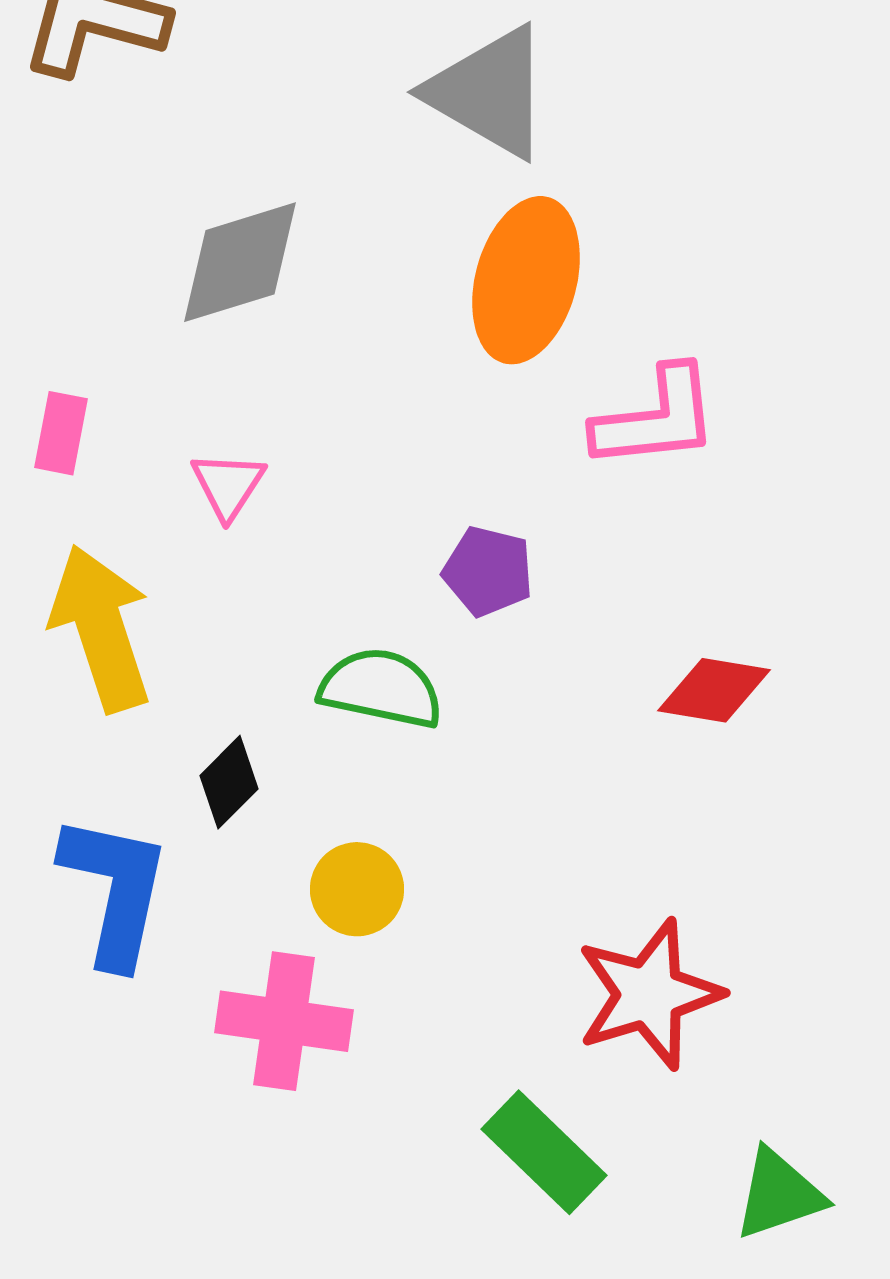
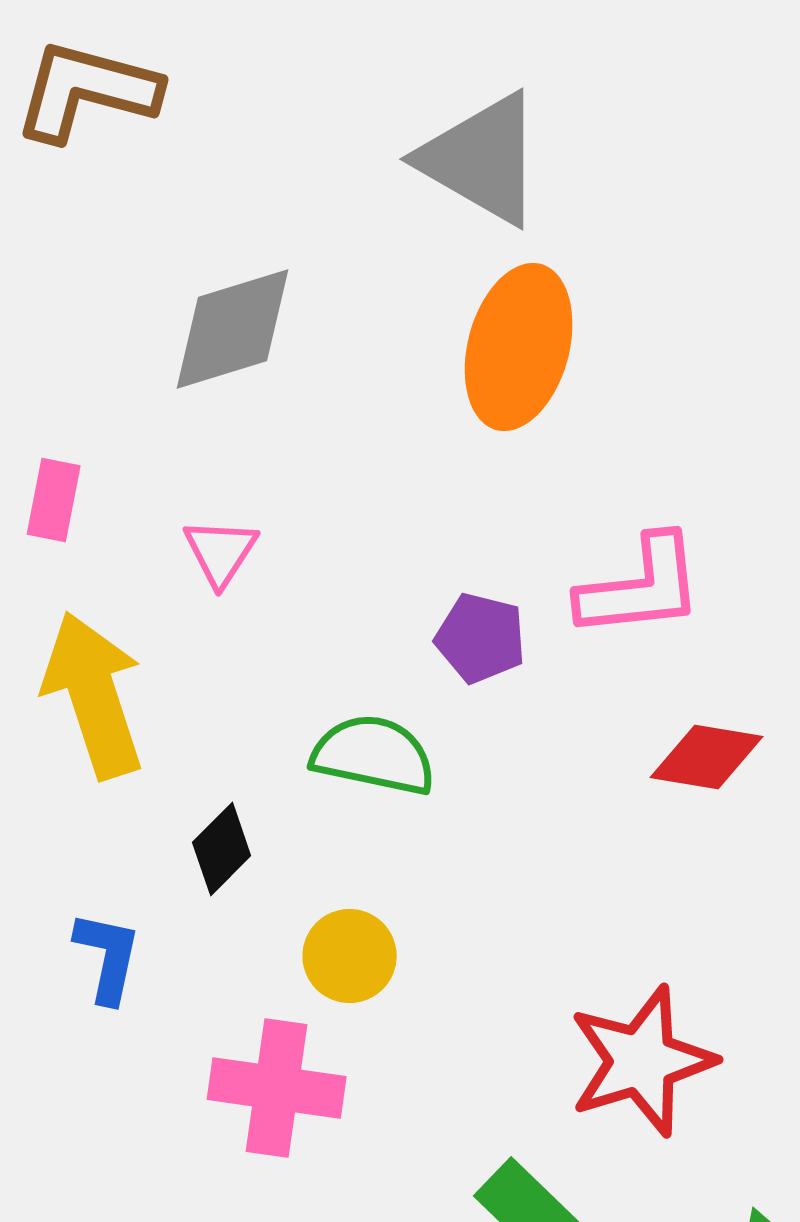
pink L-shape: (656, 418) -> (641, 587), moved
blue L-shape: (115, 890) -> (108, 957), size x0.6

